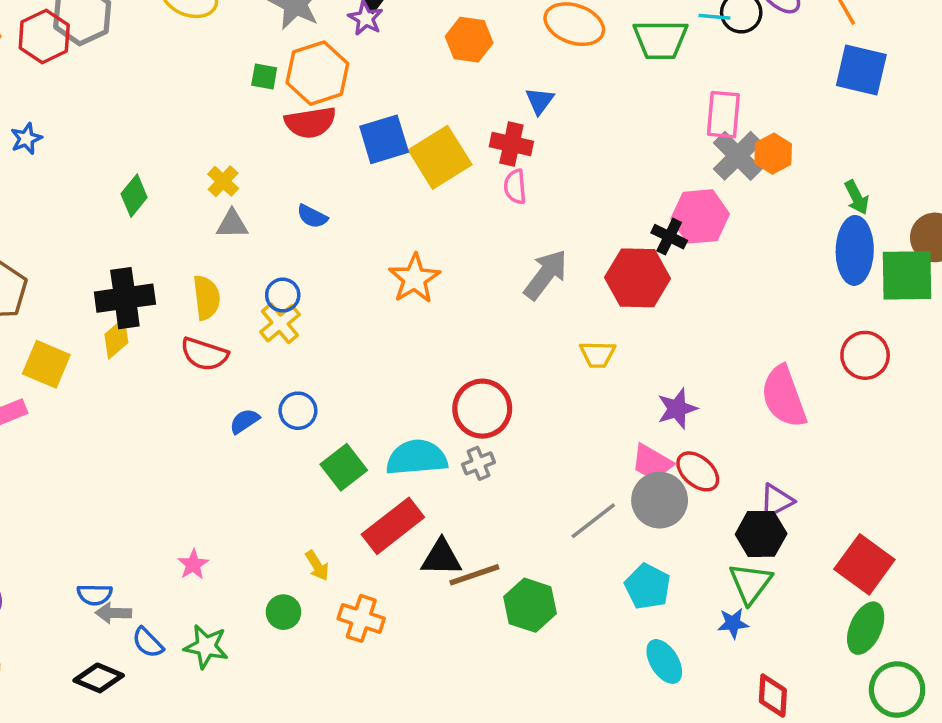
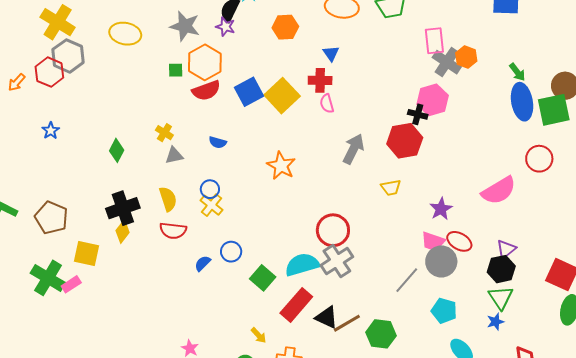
pink semicircle: (784, 397) -> (499, 191), turned -90
gray cross: (478, 463) -> (337, 261), size x1.8
black triangle: (441, 558) -> (327, 317), turned 35

